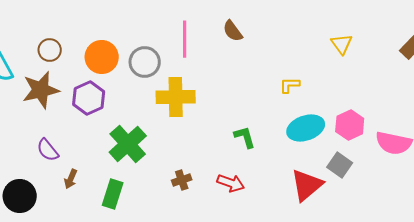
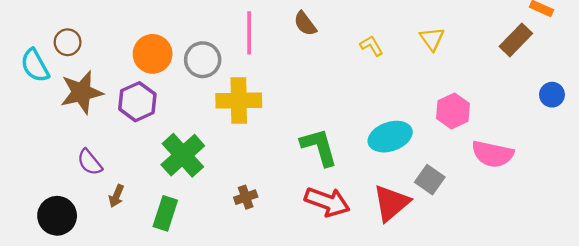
brown circle: (50, 50) -> (68, 42), moved
yellow L-shape: (290, 85) -> (371, 46), moved, turned 60
pink hexagon: (350, 125) -> (453, 111), moved
green L-shape: (245, 137) -> (319, 147), size x1.5
red arrow: (231, 183) -> (327, 202), moved, size x1.4

